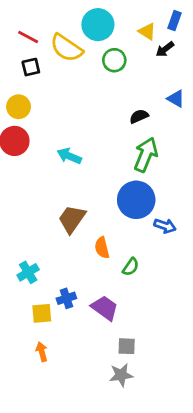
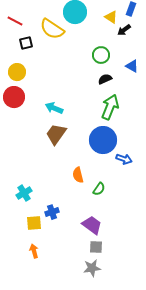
red line: (28, 37) -> (15, 21), moved
green circle: (114, 60) -> (101, 55), moved
brown trapezoid: (72, 219) -> (56, 134), moved
purple trapezoid: (105, 308) -> (92, 225), moved

